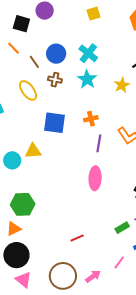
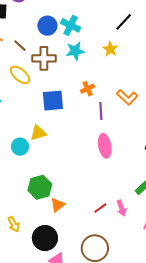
blue circle: (56, 54) -> (47, 26), moved
cyan star: (87, 79) -> (75, 51), turned -30
brown cross: (55, 80) -> (44, 58), size x1.6
orange triangle: (14, 229) -> (57, 205), moved
pink arrow: (93, 276) -> (122, 208), moved, turned 119

